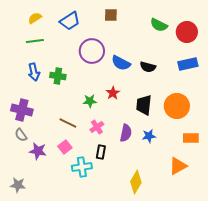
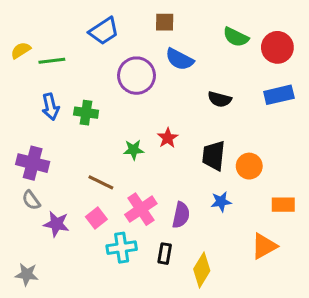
yellow semicircle: (35, 18) -> (21, 50), moved
blue semicircle: (121, 63) -> (179, 59), moved
orange circle: (177, 106) -> (249, 166), moved, size x0.7
pink cross: (97, 127) -> (141, 209), moved, size x1.5
purple semicircle: (126, 133) -> (181, 215), moved
black rectangle: (101, 152) -> (165, 254), moved

